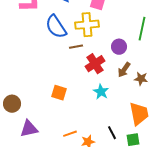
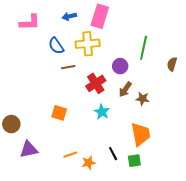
blue semicircle: (56, 27) -> (56, 46), size x0.7
brown line: (76, 47) -> (68, 67), moved

